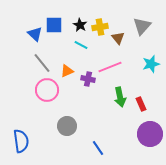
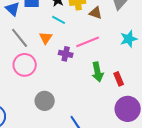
brown triangle: (118, 38) -> (96, 13), turned -32
orange triangle: (67, 71) -> (46, 38), moved, turned -32

